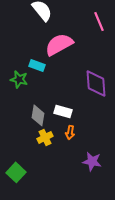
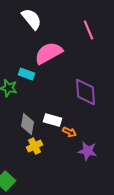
orange arrow: (70, 132) -> (70, 132), moved, turned -72
purple star: (92, 161) -> (88, 151), moved

